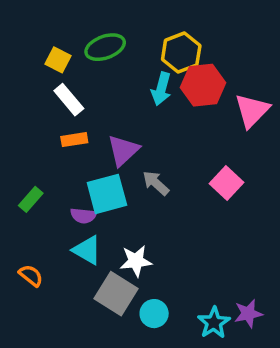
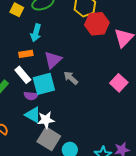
cyan arrow: (161, 89) -> (36, 33), moved
white rectangle: (69, 100) -> (23, 75), moved
pink square: (227, 183) -> (119, 83), moved
white star: (136, 261) -> (46, 120), moved

